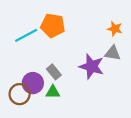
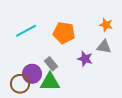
orange pentagon: (53, 25) -> (64, 33), moved
purple star: (92, 66) -> (85, 59), size x0.7
green triangle: (53, 92) -> (50, 82), size x1.5

